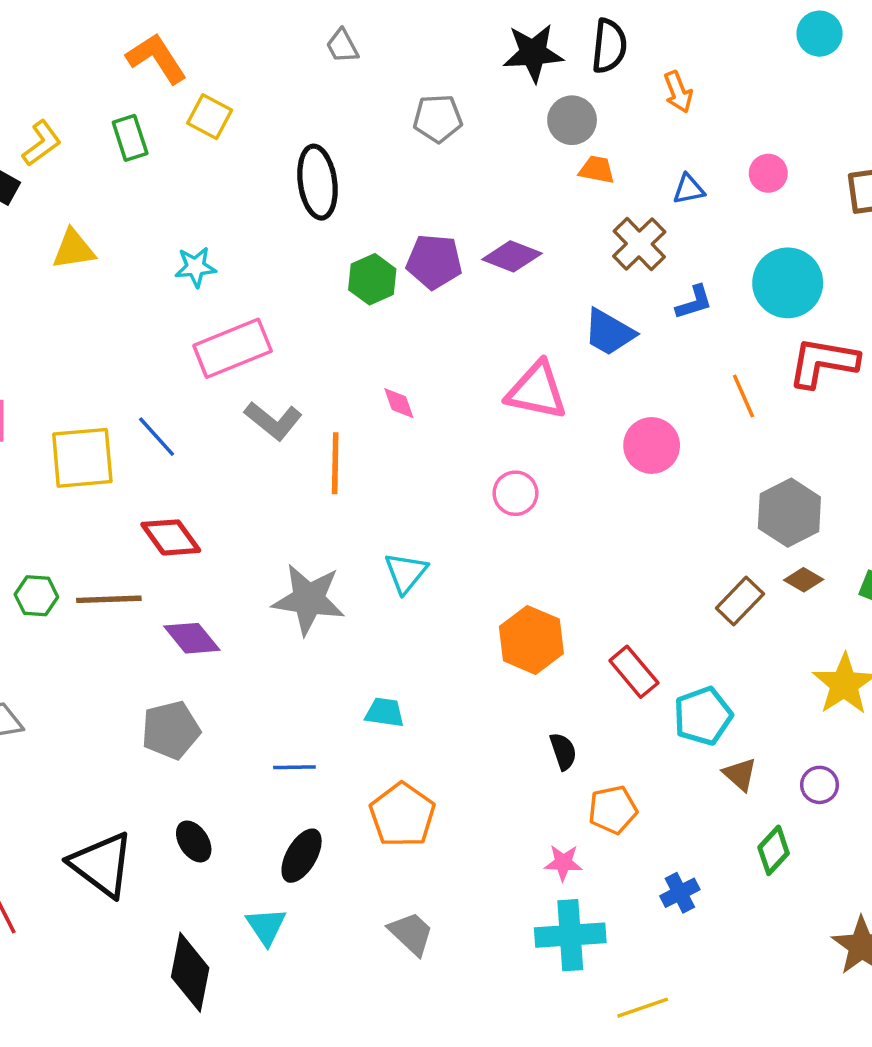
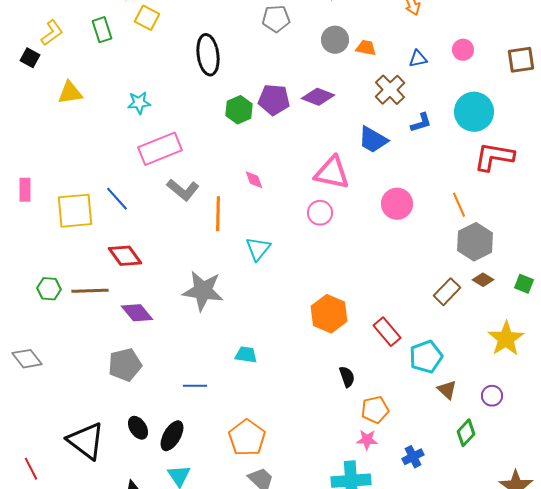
gray circle: (572, 120) -> (335, 40), moved
orange line: (744, 396) -> (459, 205), moved
pink circle: (515, 493) -> (320, 213), moved
cyan triangle: (406, 573) -> (258, 249), moved
orange pentagon: (402, 815) -> (247, 438), moved
black ellipse: (302, 856) -> (172, 436), moved
pink star: (563, 863) -> (367, 440), moved

